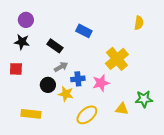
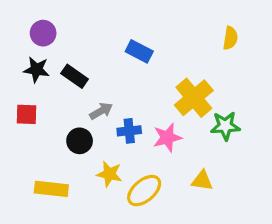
black rectangle: (55, 46) -> (75, 76), moved
yellow star: (66, 94) -> (109, 174), moved
green star: (144, 99) -> (225, 126), moved

